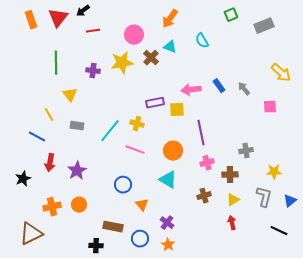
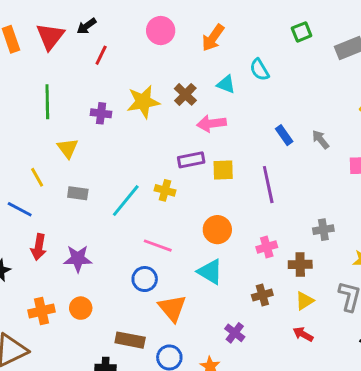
red line: (93, 31) -> (101, 55), turned -56
pink circle: (134, 35) -> (161, 31), moved
cyan triangle: (170, 47) -> (226, 84), moved
pink arrow: (191, 90) -> (211, 124), moved
purple line: (201, 133) -> (268, 185), moved
pink line: (135, 150) -> (158, 246), moved
purple star: (77, 171) -> (78, 259), turned 30
orange triangle: (142, 205) -> (172, 308), size x1.5
purple cross: (167, 223) -> (235, 333), moved
red arrow: (232, 223) -> (303, 334), turned -48

